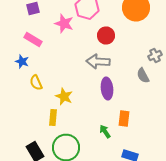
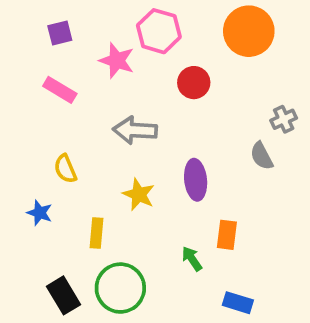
blue star: (22, 62) -> (40, 213), moved
gray arrow: (98, 62) -> (135, 130), moved
yellow star: (64, 96) -> (139, 194), moved

